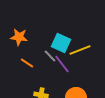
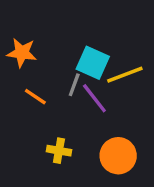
gray line: (50, 56) -> (74, 85), turned 64

